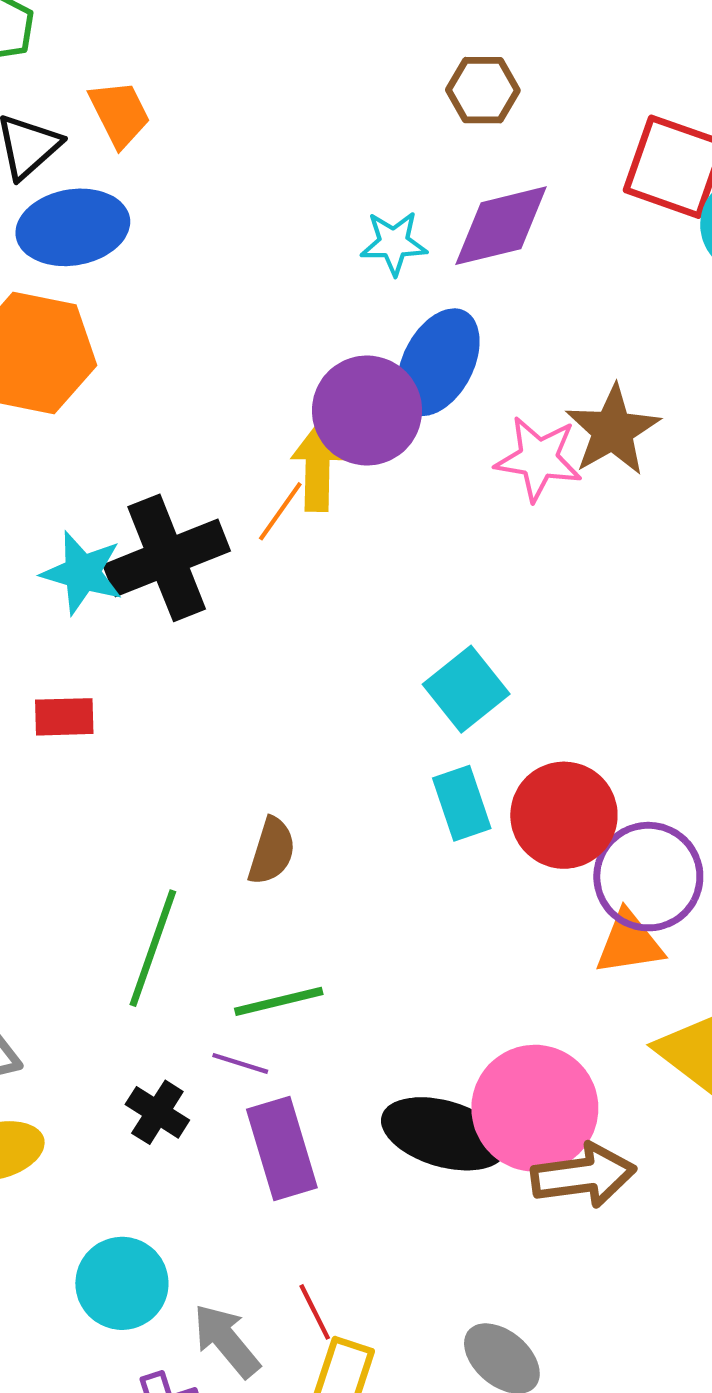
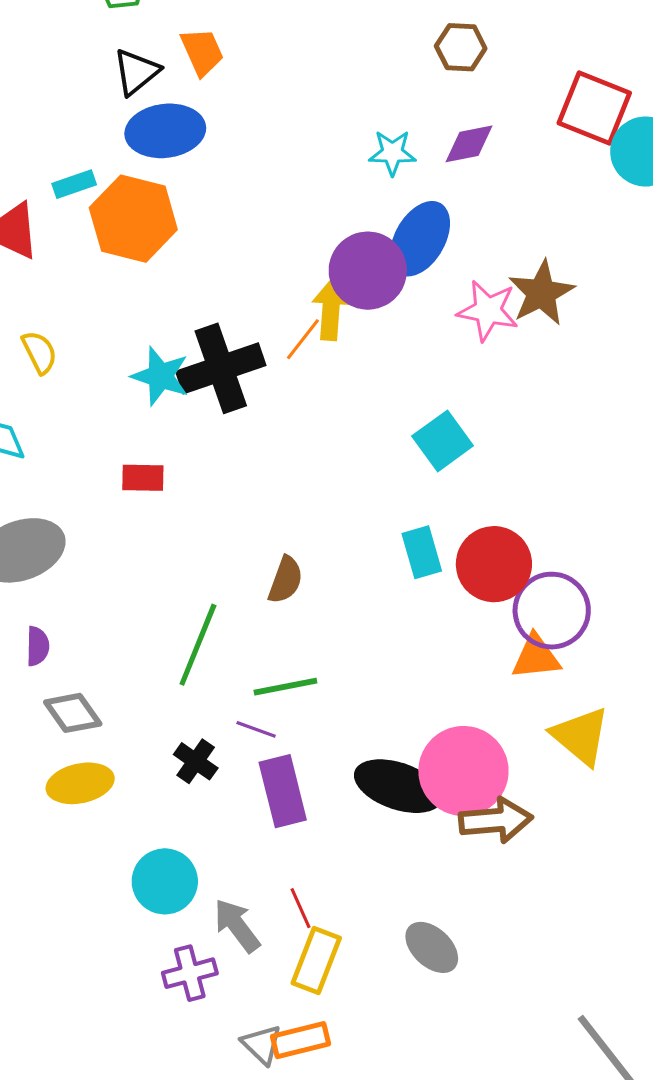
purple diamond: (501, 226) -> (469, 144), size x0.7
cyan square: (466, 689) -> (443, 441), moved

